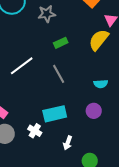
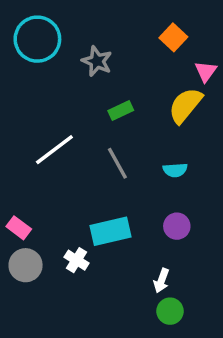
gray star: (47, 14) -> (97, 61), turned 30
cyan semicircle: (101, 84) -> (175, 170), moved
white arrow: (68, 143) -> (162, 281), moved

